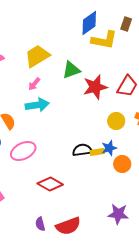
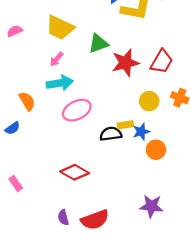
yellow trapezoid: (37, 56) -> (60, 28), turned -124
pink ellipse: (23, 151) -> (77, 110), moved
yellow rectangle: (97, 152) -> (125, 125), moved

